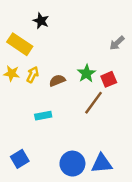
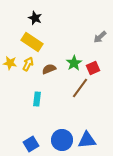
yellow rectangle: (20, 44) -> (32, 42), moved
cyan rectangle: (43, 116) -> (37, 99), turned -72
blue square: (20, 159) -> (31, 144), moved

